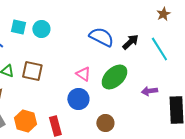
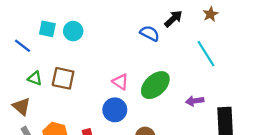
blue semicircle: (101, 37) -> (150, 33), moved, size x0.7
black arrow: (130, 42) -> (173, 19), moved

